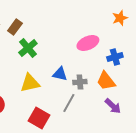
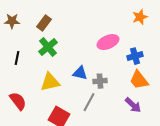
brown rectangle: (15, 27) -> (44, 23), moved
orange trapezoid: (106, 81) -> (139, 80), moved

